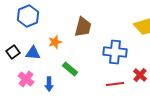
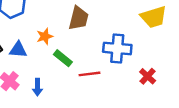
green rectangle: (70, 69) -> (63, 58), moved
red line: (115, 84) -> (90, 74), moved

